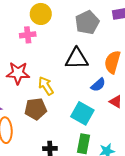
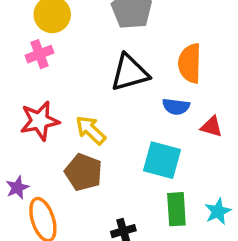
blue semicircle: (98, 85) -> (176, 107), turned 63
brown pentagon: (36, 109) -> (83, 172), turned -30

